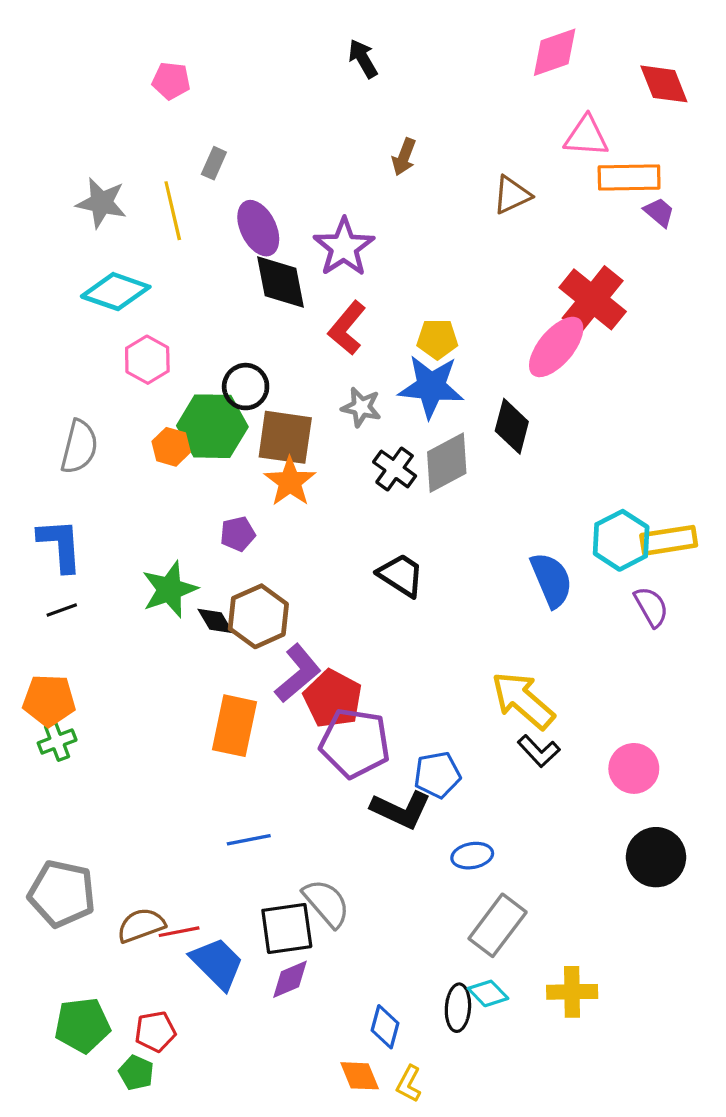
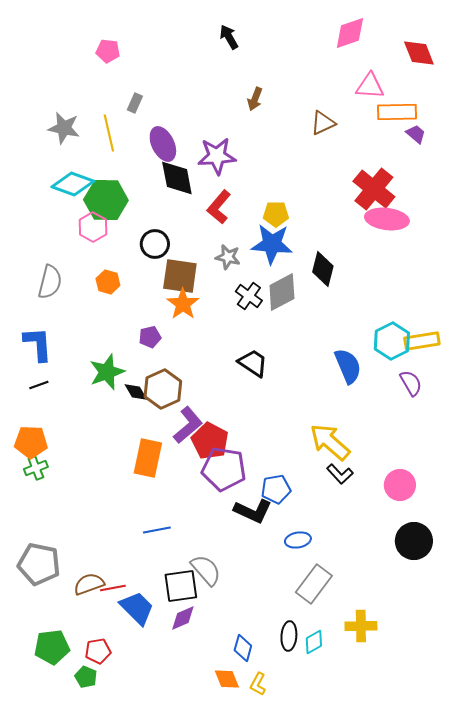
purple star: (344, 247) -> (217, 156), turned 30
pink ellipse: (556, 347) -> (387, 219), moved, turned 57
green hexagon: (212, 426) -> (106, 200), moved
cyan diamond: (488, 993) -> (314, 642), moved, turned -75

